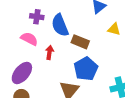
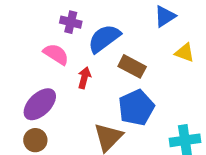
blue semicircle: (60, 25) -> (104, 38), turned 70

